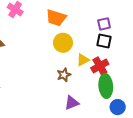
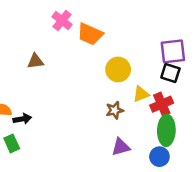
orange trapezoid: (56, 18) -> (90, 34), moved
purple square: (104, 24) -> (173, 51), size x1.5
blue circle: (118, 107) -> (159, 157), moved

